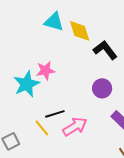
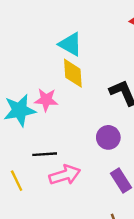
yellow diamond: (80, 31) -> (73, 73), moved
yellow line: (42, 128) -> (17, 181), moved

